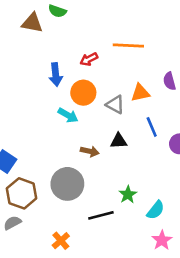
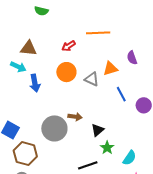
brown triangle: (32, 23) -> (29, 48), moved
blue arrow: (56, 74) -> (35, 83), moved
cyan arrow: (68, 115) -> (18, 67), moved
black triangle: (119, 141) -> (98, 130), moved, turned -32
gray circle: (67, 184) -> (54, 128), moved

